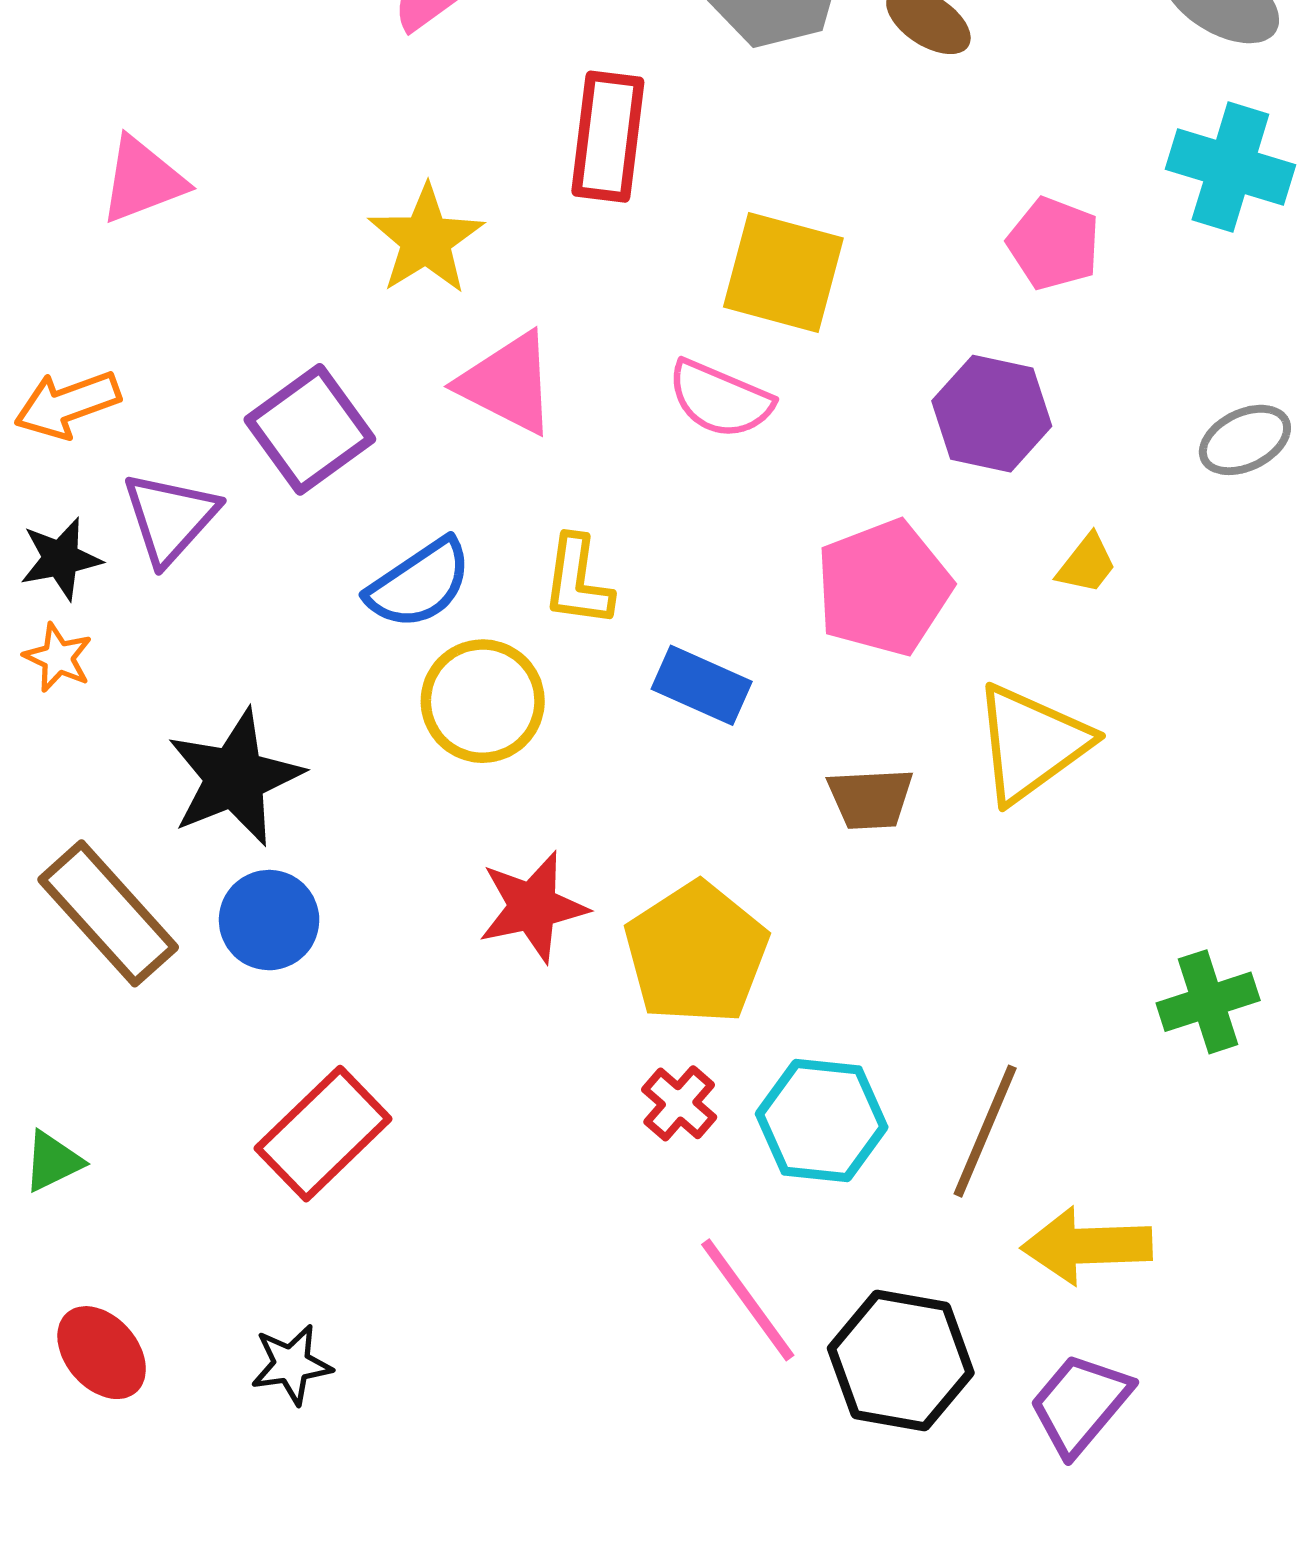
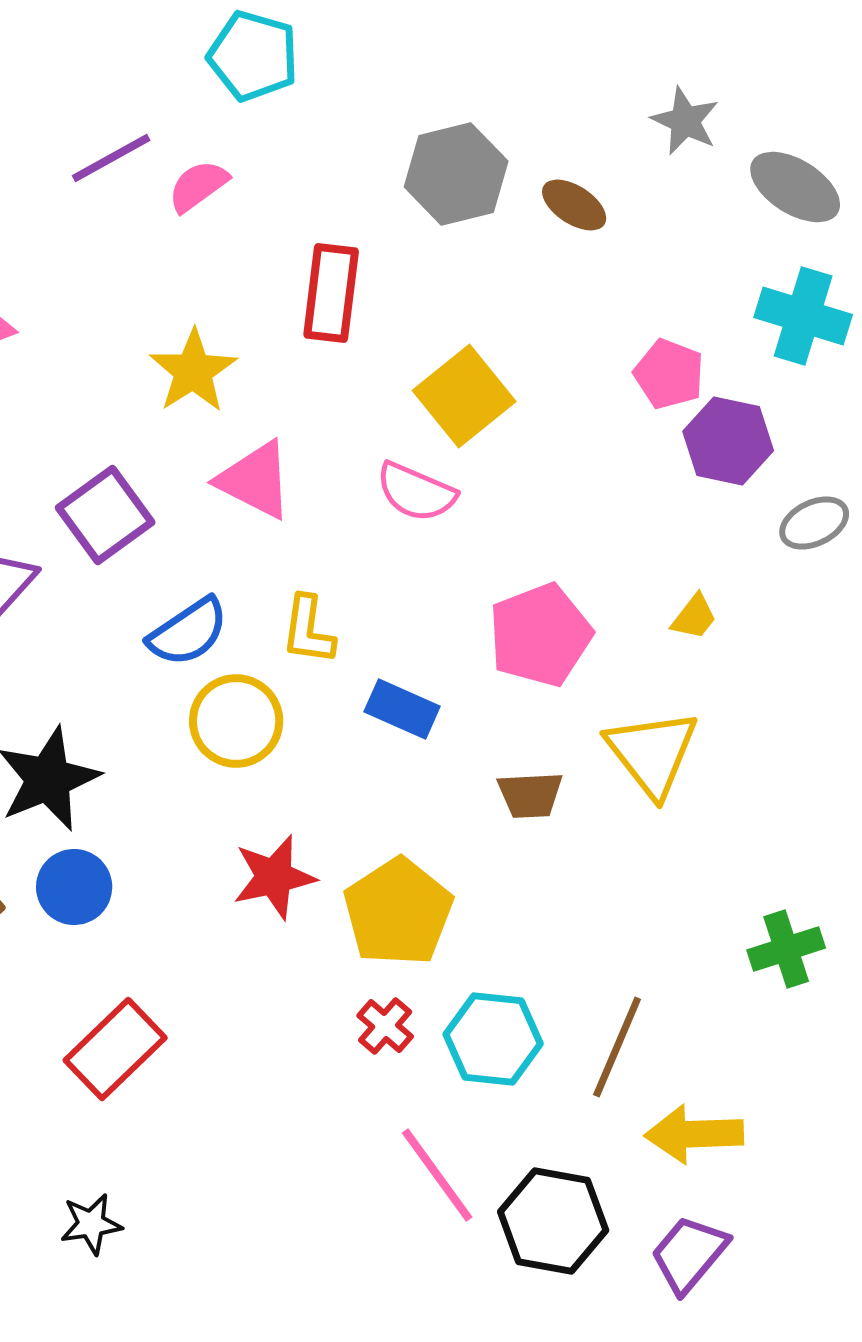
yellow square: (783, 272) -> (464, 396), turned 36
purple hexagon: (992, 414) -> (728, 441), moved
yellow triangle: (1031, 743) -> (652, 753), turned -32

